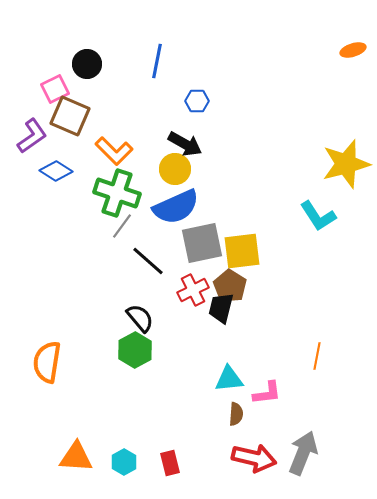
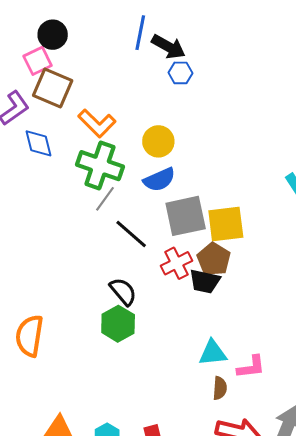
black circle: (87, 64) -> (53, 35), moved
black arrow: (185, 144) -> (168, 47), moved
blue diamond: (56, 171) -> (39, 143), turned 44
blue semicircle: (176, 207) -> (159, 180), size x0.7
black trapezoid: (221, 308) -> (205, 281), turned -92

